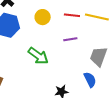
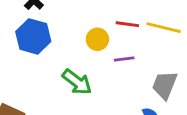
yellow circle: (43, 17) -> (97, 39), moved

